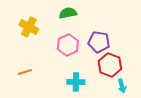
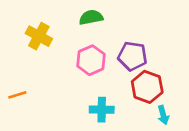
orange line: (25, 72) -> (17, 95), moved

